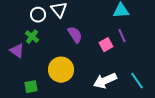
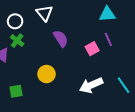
white circle: (38, 15) -> (15, 21), moved
yellow circle: (61, 70) -> (47, 74), size x0.7

